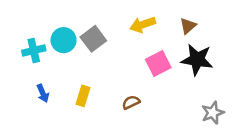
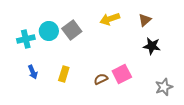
black star: (197, 60) -> (152, 46), size x0.7
pink square: (158, 63) -> (122, 74), moved

